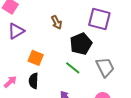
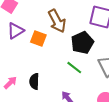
brown arrow: (57, 22) -> (57, 21), size x1.6
orange square: (36, 58) -> (38, 38), moved

